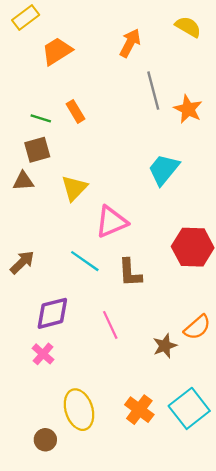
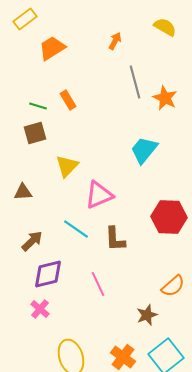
orange arrow: (130, 43) -> (115, 41), size x0.7
brown triangle: (23, 181) -> (23, 192), moved
brown arrow: (22, 262) -> (32, 241), moved
brown star: (165, 346) -> (147, 315), moved

